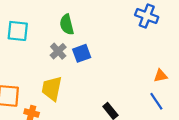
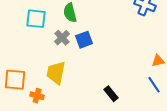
cyan square: (18, 31) -> (36, 19), moved

